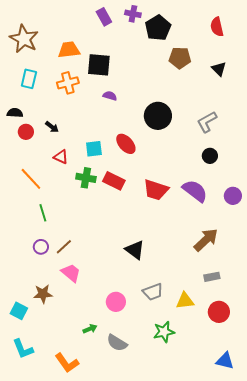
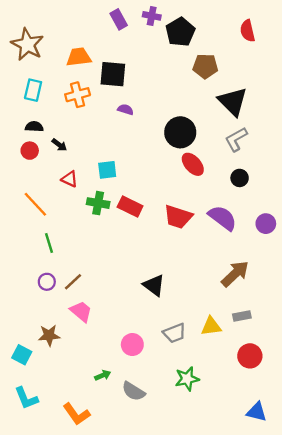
black triangle: (219, 69) -> (233, 102), moved, size x1.8
black semicircle: (15, 113) -> (34, 127), moved
red ellipse: (126, 144) -> (193, 164), moved
yellow triangle: (185, 301) -> (211, 326), moved

